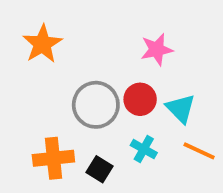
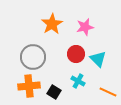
orange star: (42, 44) -> (52, 24), moved
gray circle: (96, 105) -> (33, 57), moved
orange line: (199, 151) -> (108, 92), moved

